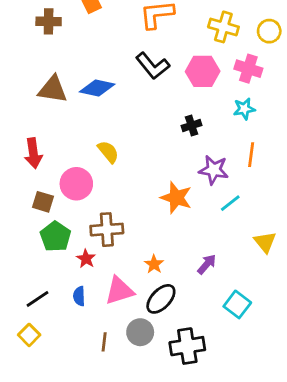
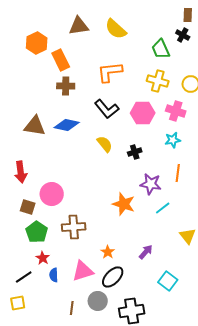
brown cross: (49, 21) -> (66, 86), moved
yellow semicircle: (108, 152) -> (105, 144), moved
red star: (86, 259) -> (43, 258), moved
yellow square: (29, 335) -> (18, 303), turned 35

